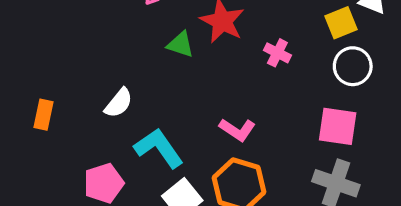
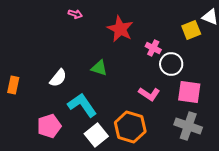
green triangle: (181, 44) -> (99, 68), moved
white circle: (353, 66) -> (171, 64), moved
pink L-shape: (237, 130) -> (149, 94), moved

